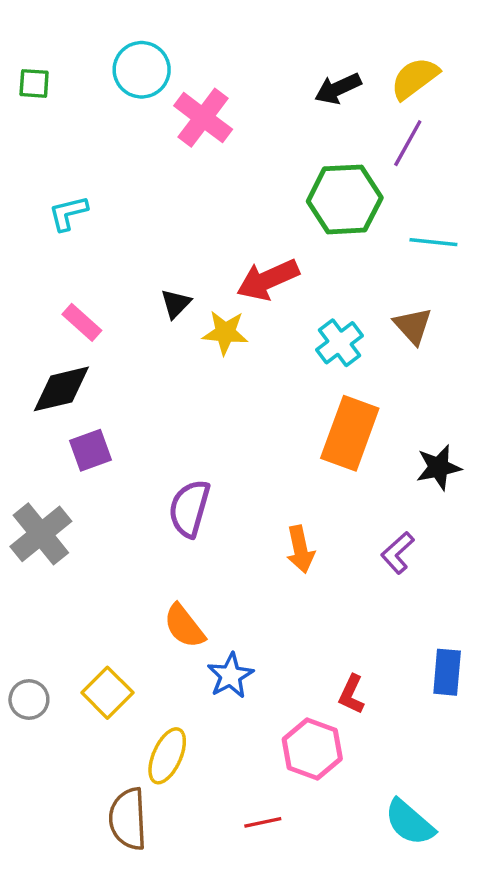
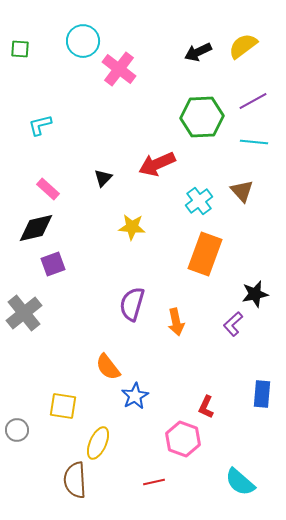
purple line: (408, 143) -> (253, 101), moved, turned 32
yellow star: (225, 333) -> (132, 227), moved
black star: (439, 467) -> (255, 294), moved
purple semicircle: (189, 508) -> (132, 304), moved
yellow square: (107, 693) -> (63, 406), turned -36
gray circle: (29, 699) -> (17, 430), moved

